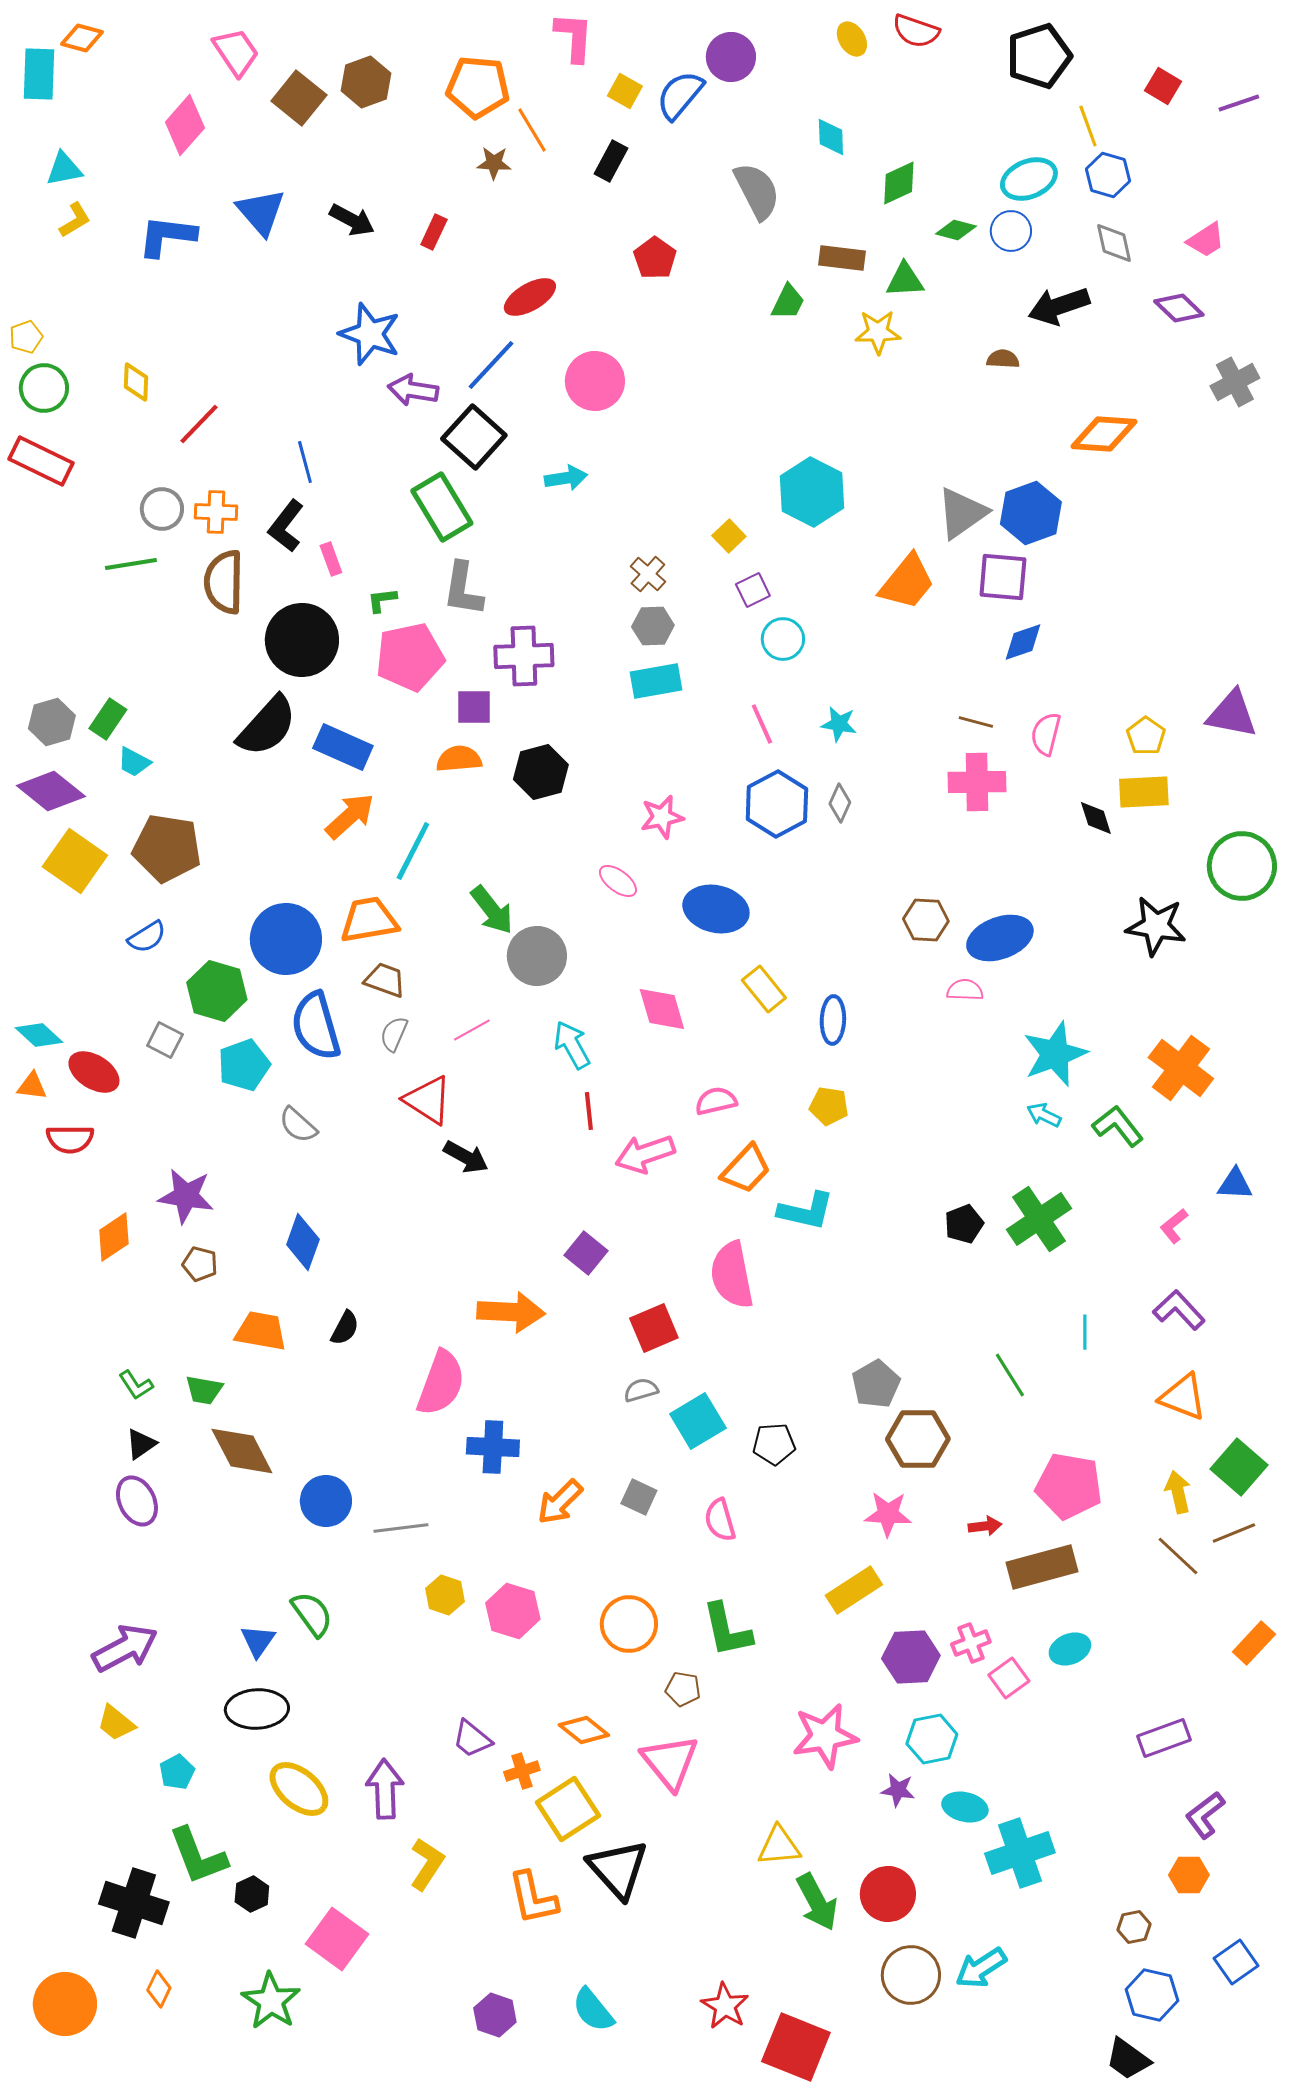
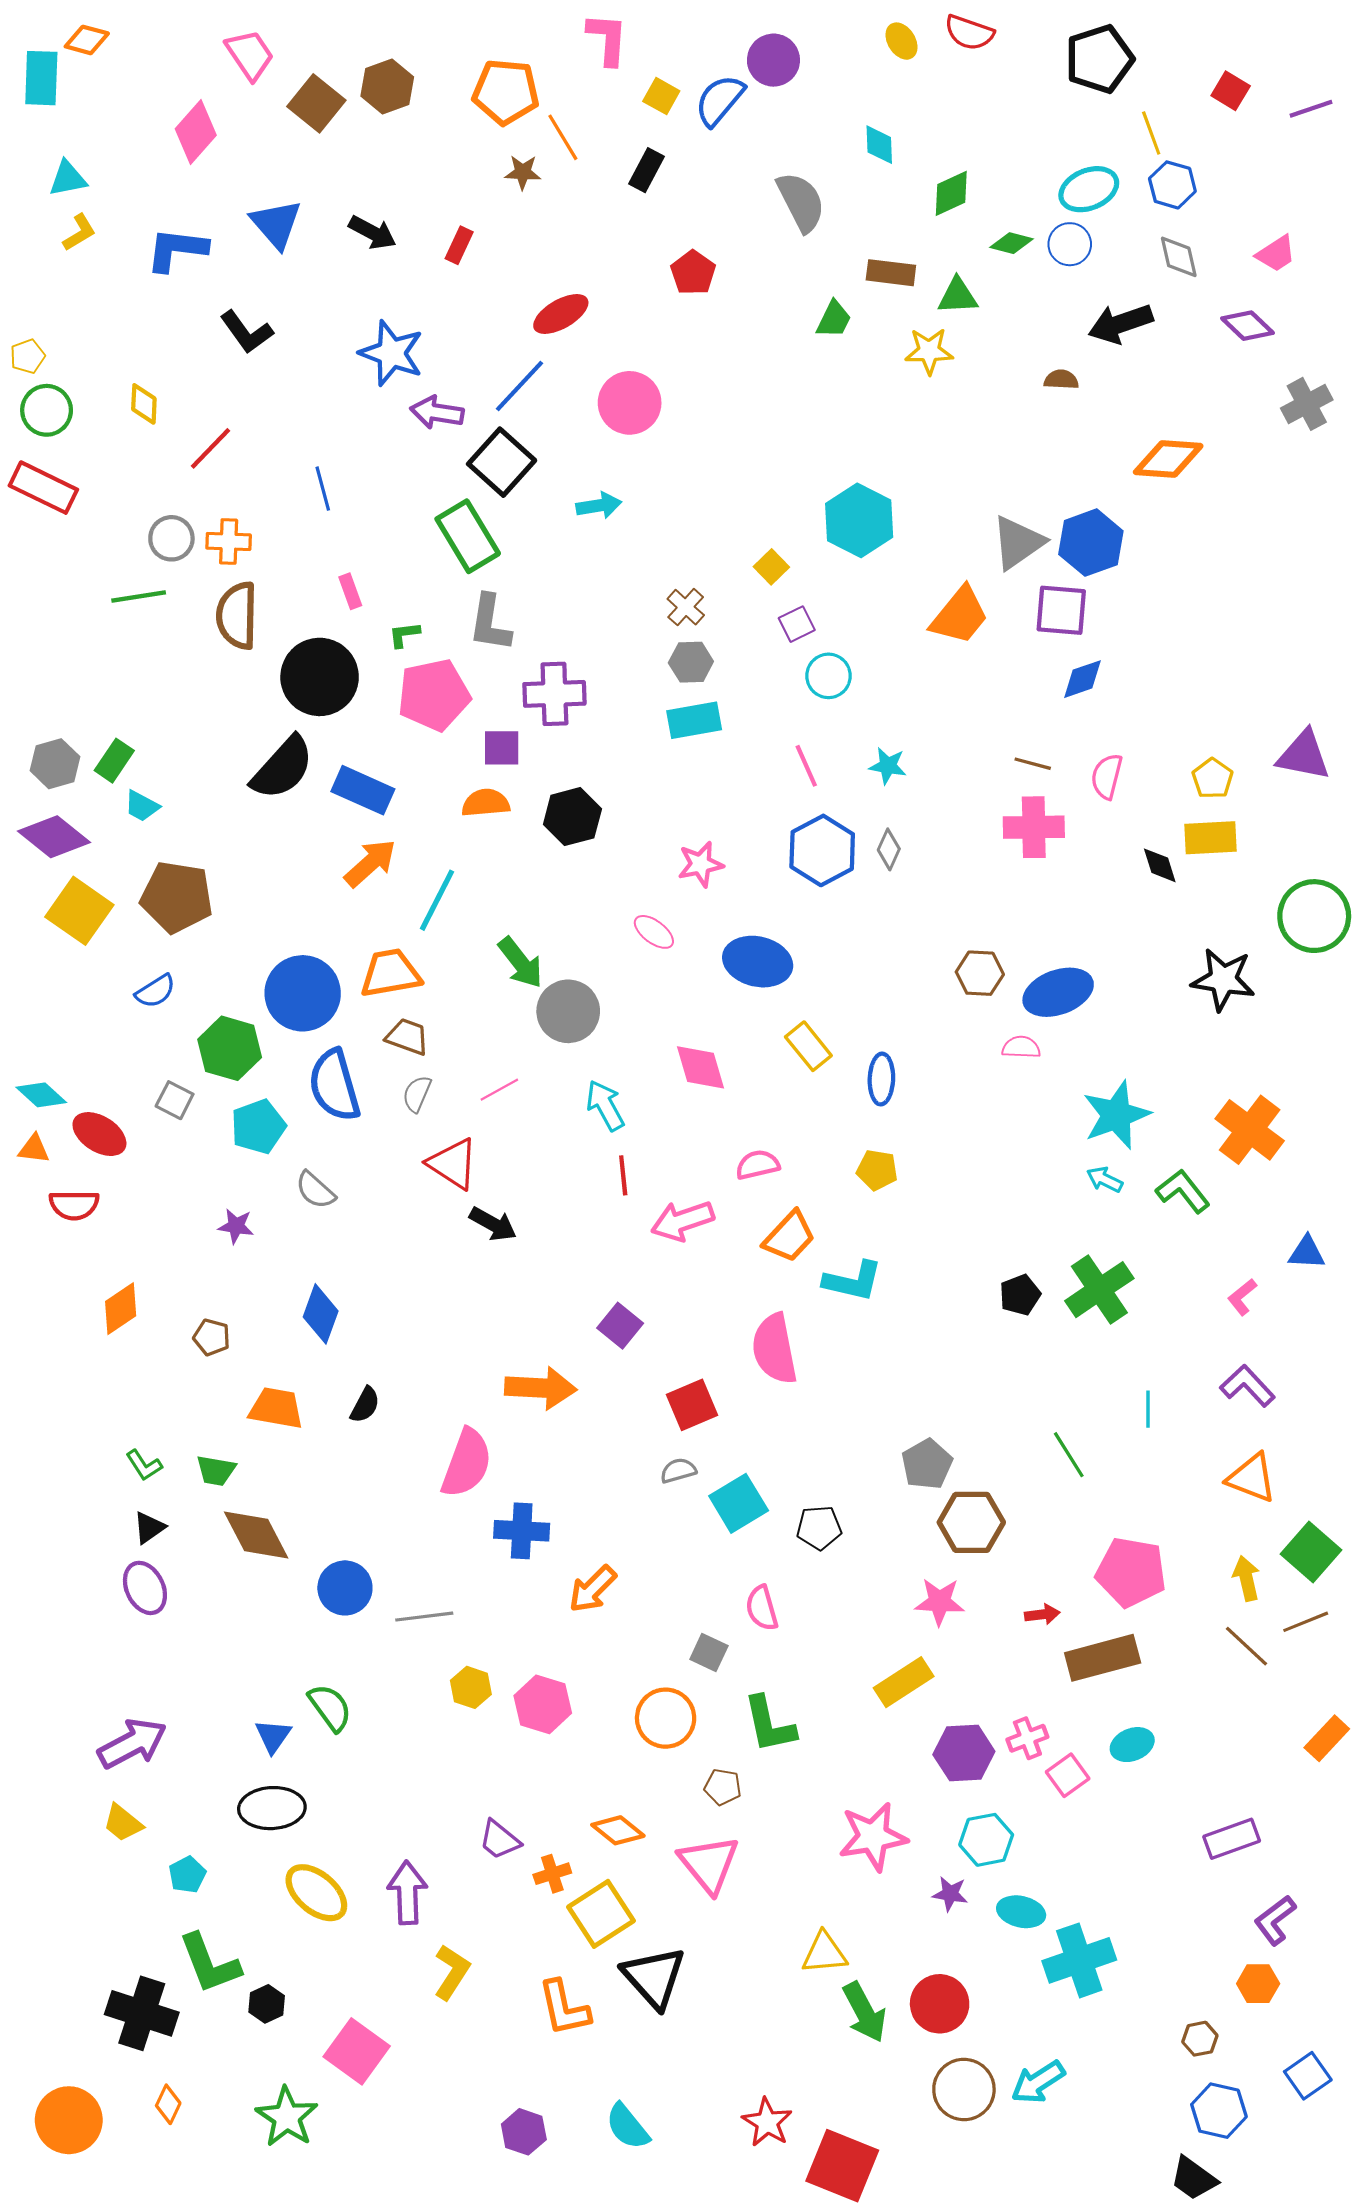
black L-shape: (286, 526) -> (247, 332), moved, turned -74
purple star: (186, 1196) -> (236, 1226), moved, size x0.6
gray square: (639, 1497) -> (709, 1653), moved

